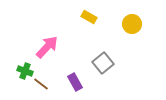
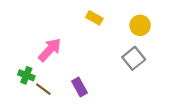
gray square: (103, 63) -> (134, 58), moved

